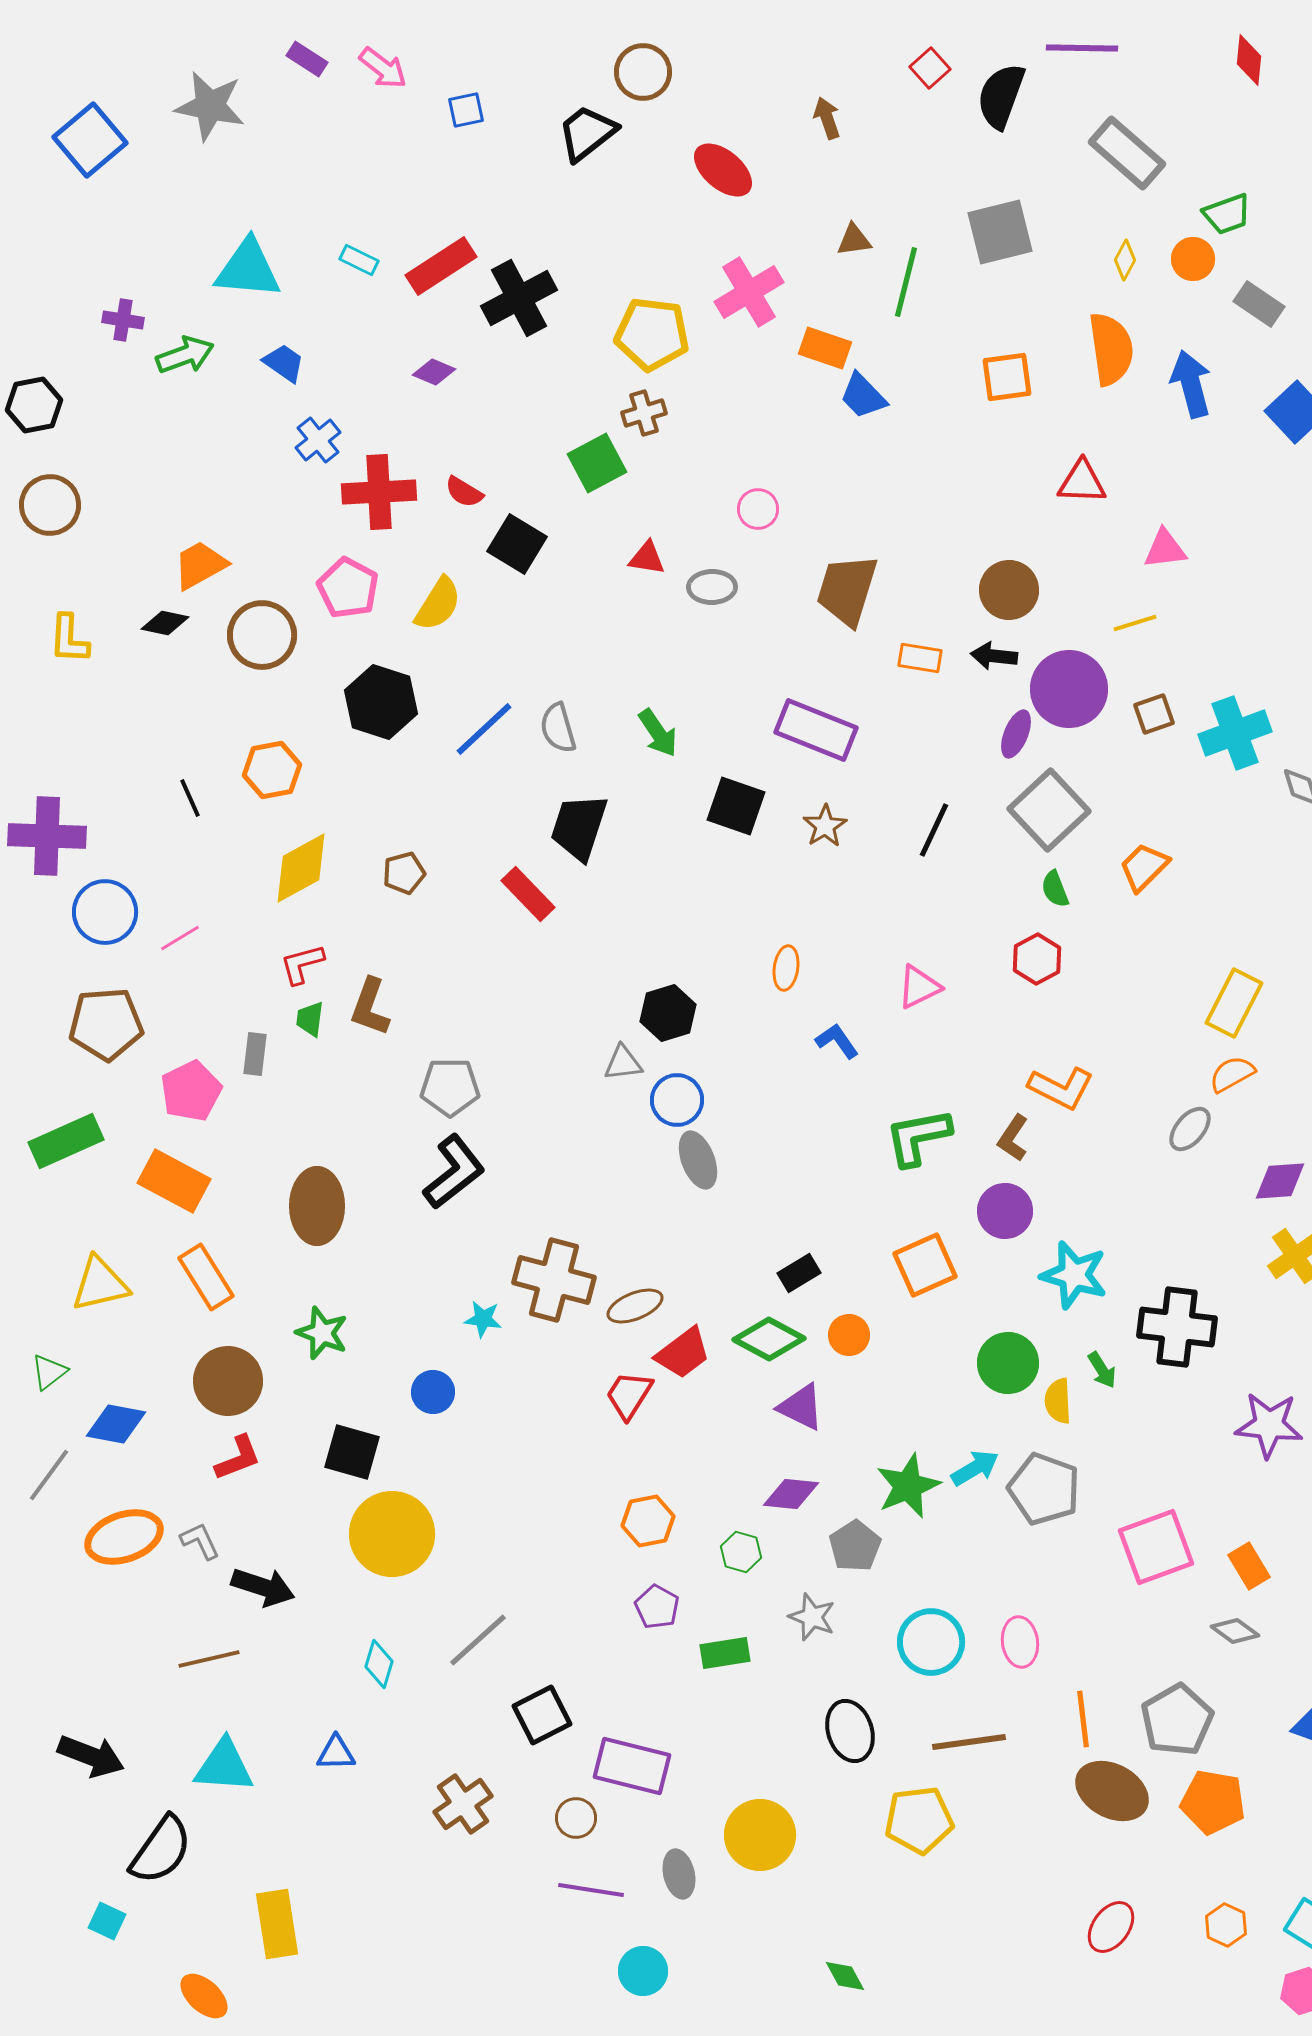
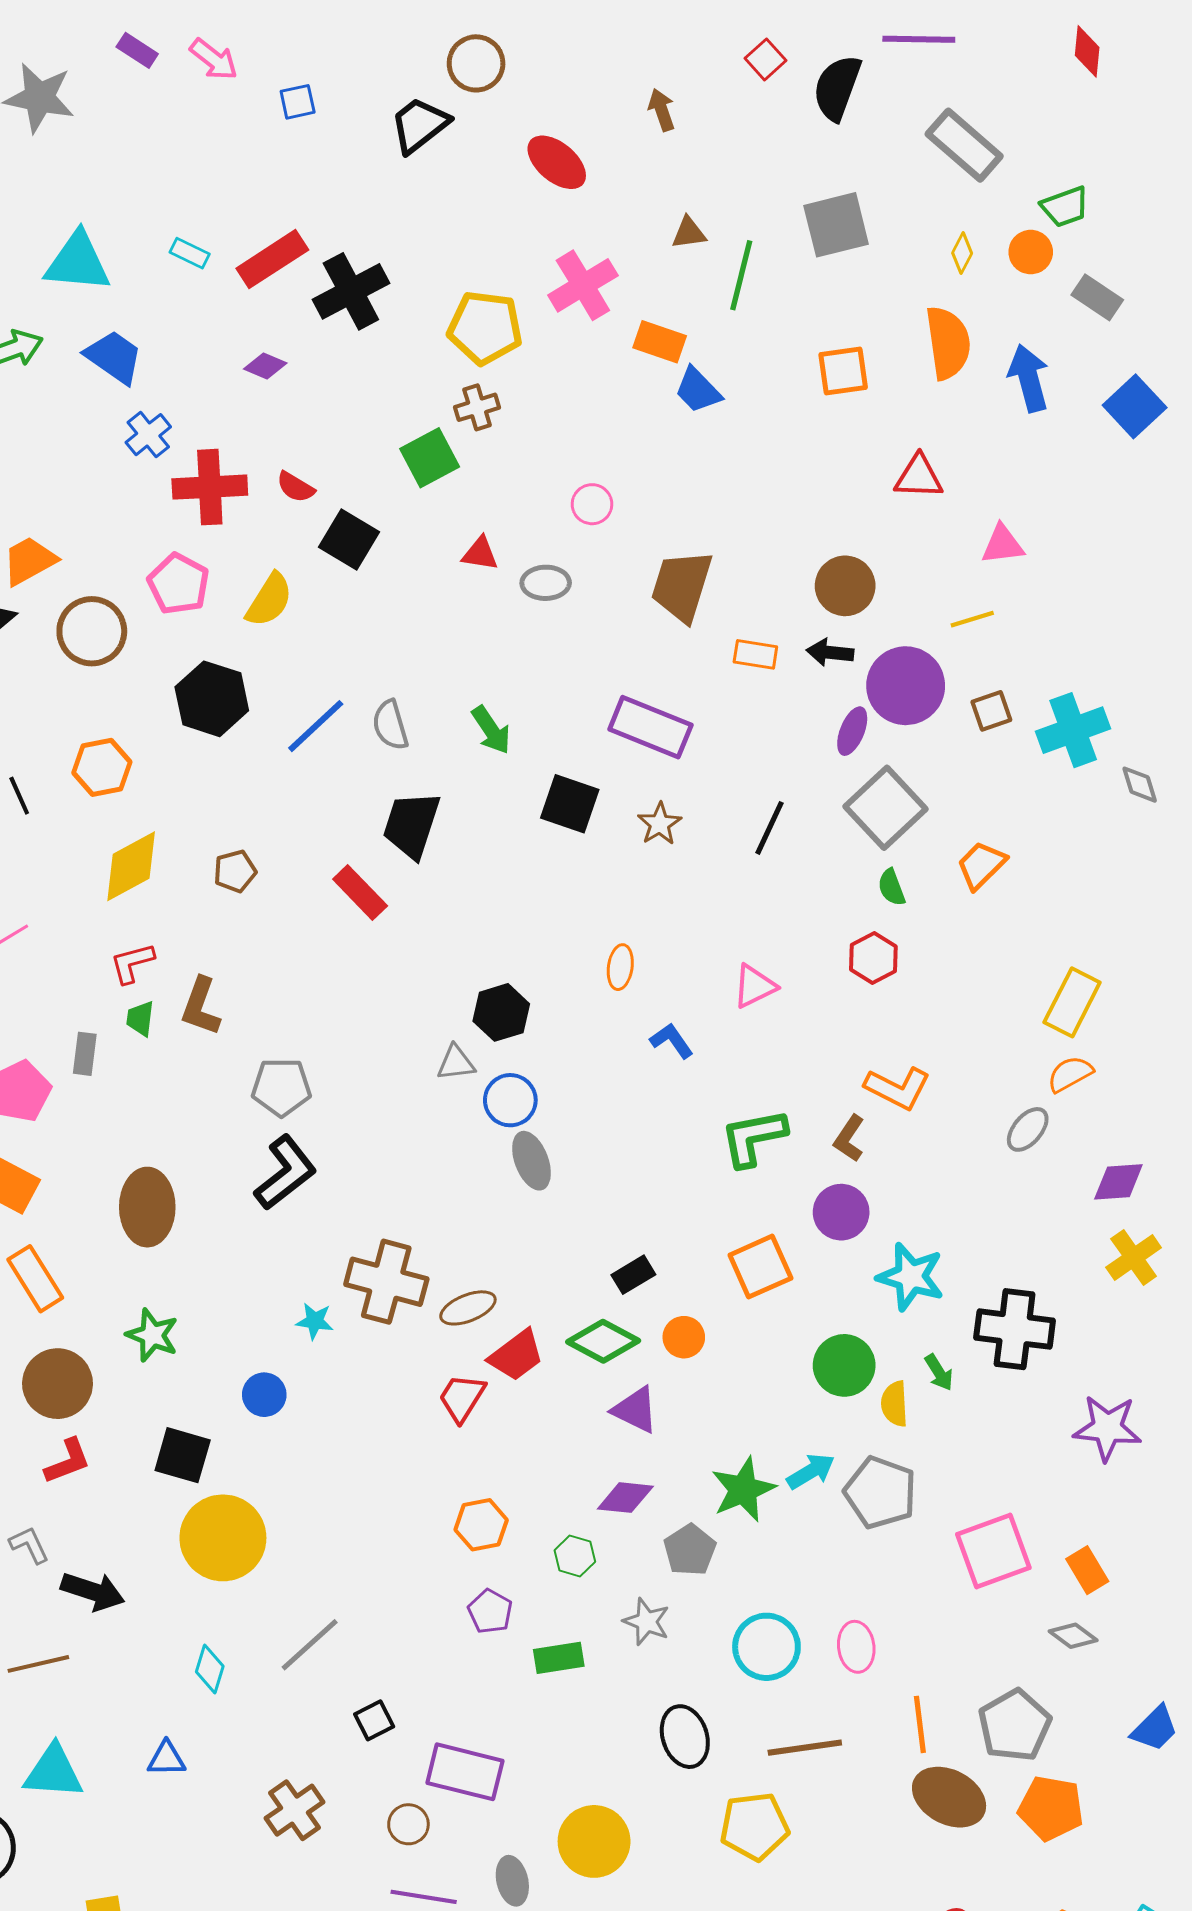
blue trapezoid: (284, 363) -> (114, 357), size x1.4
black square: (542, 1715) -> (374, 1720), size x0.7

